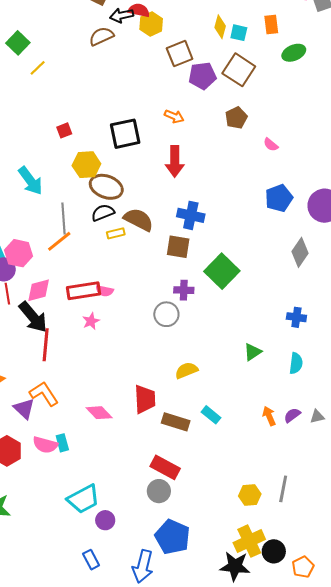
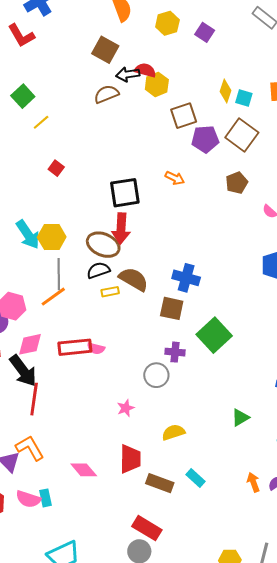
red square: (64, 130) -> (56, 168), moved, turned -35
red arrow: (175, 161) -> (121, 228), moved
yellow hexagon: (86, 165) -> (52, 237), moved
pink star: (91, 321) -> (126, 408), moved

